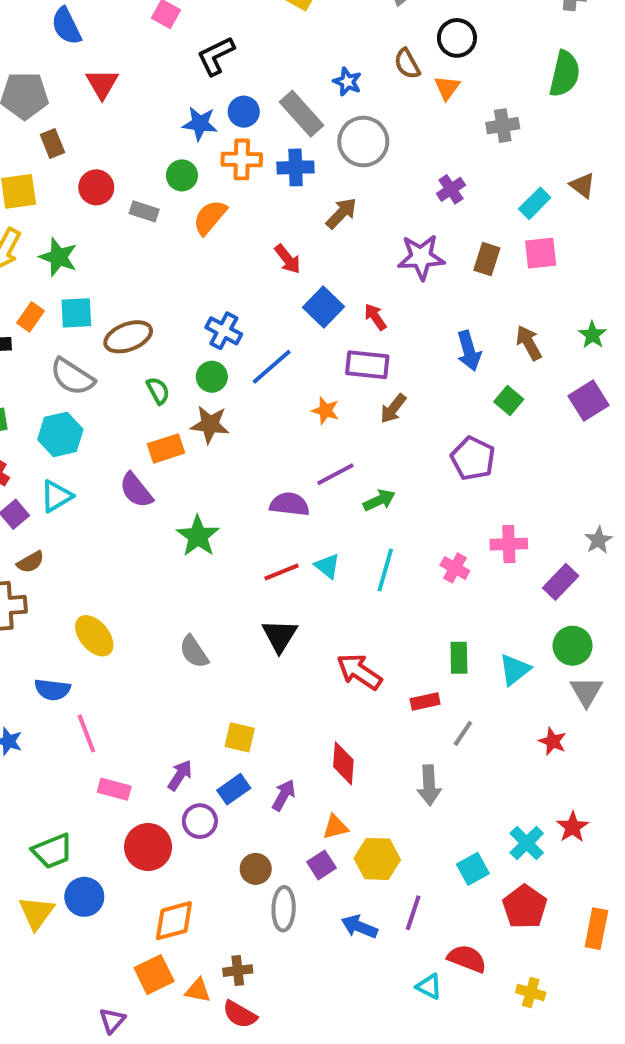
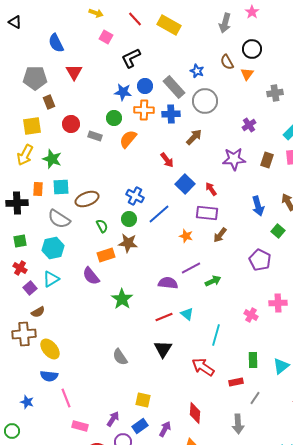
orange rectangle: (30, 317) -> (38, 189), turned -32
cyan line: (385, 570) -> (216, 335), moved
yellow ellipse: (94, 636) -> (50, 349), moved

